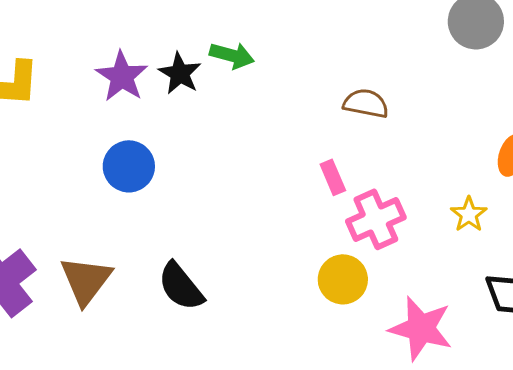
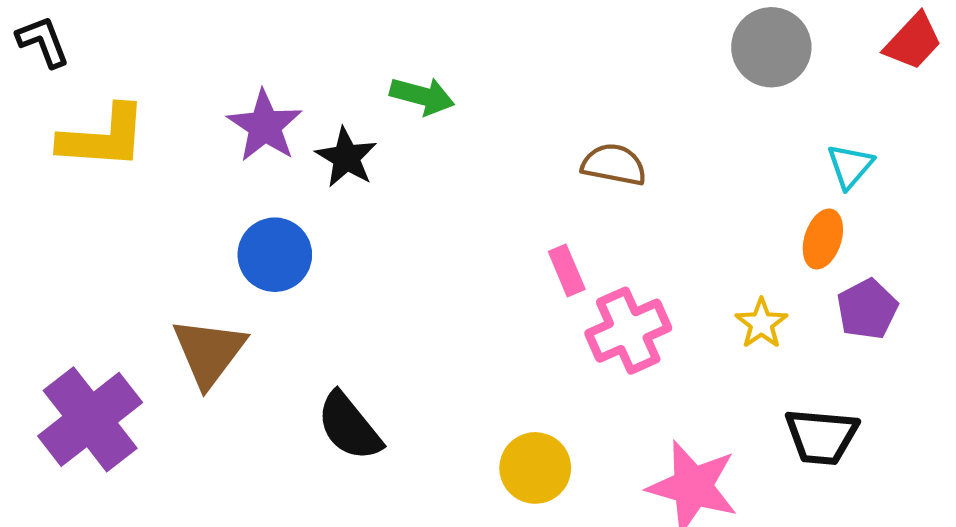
black star: (180, 73) -> (346, 157), moved
yellow circle: (343, 279) -> (535, 468), moved
brown triangle: (86, 280) -> (209, 352), moved

